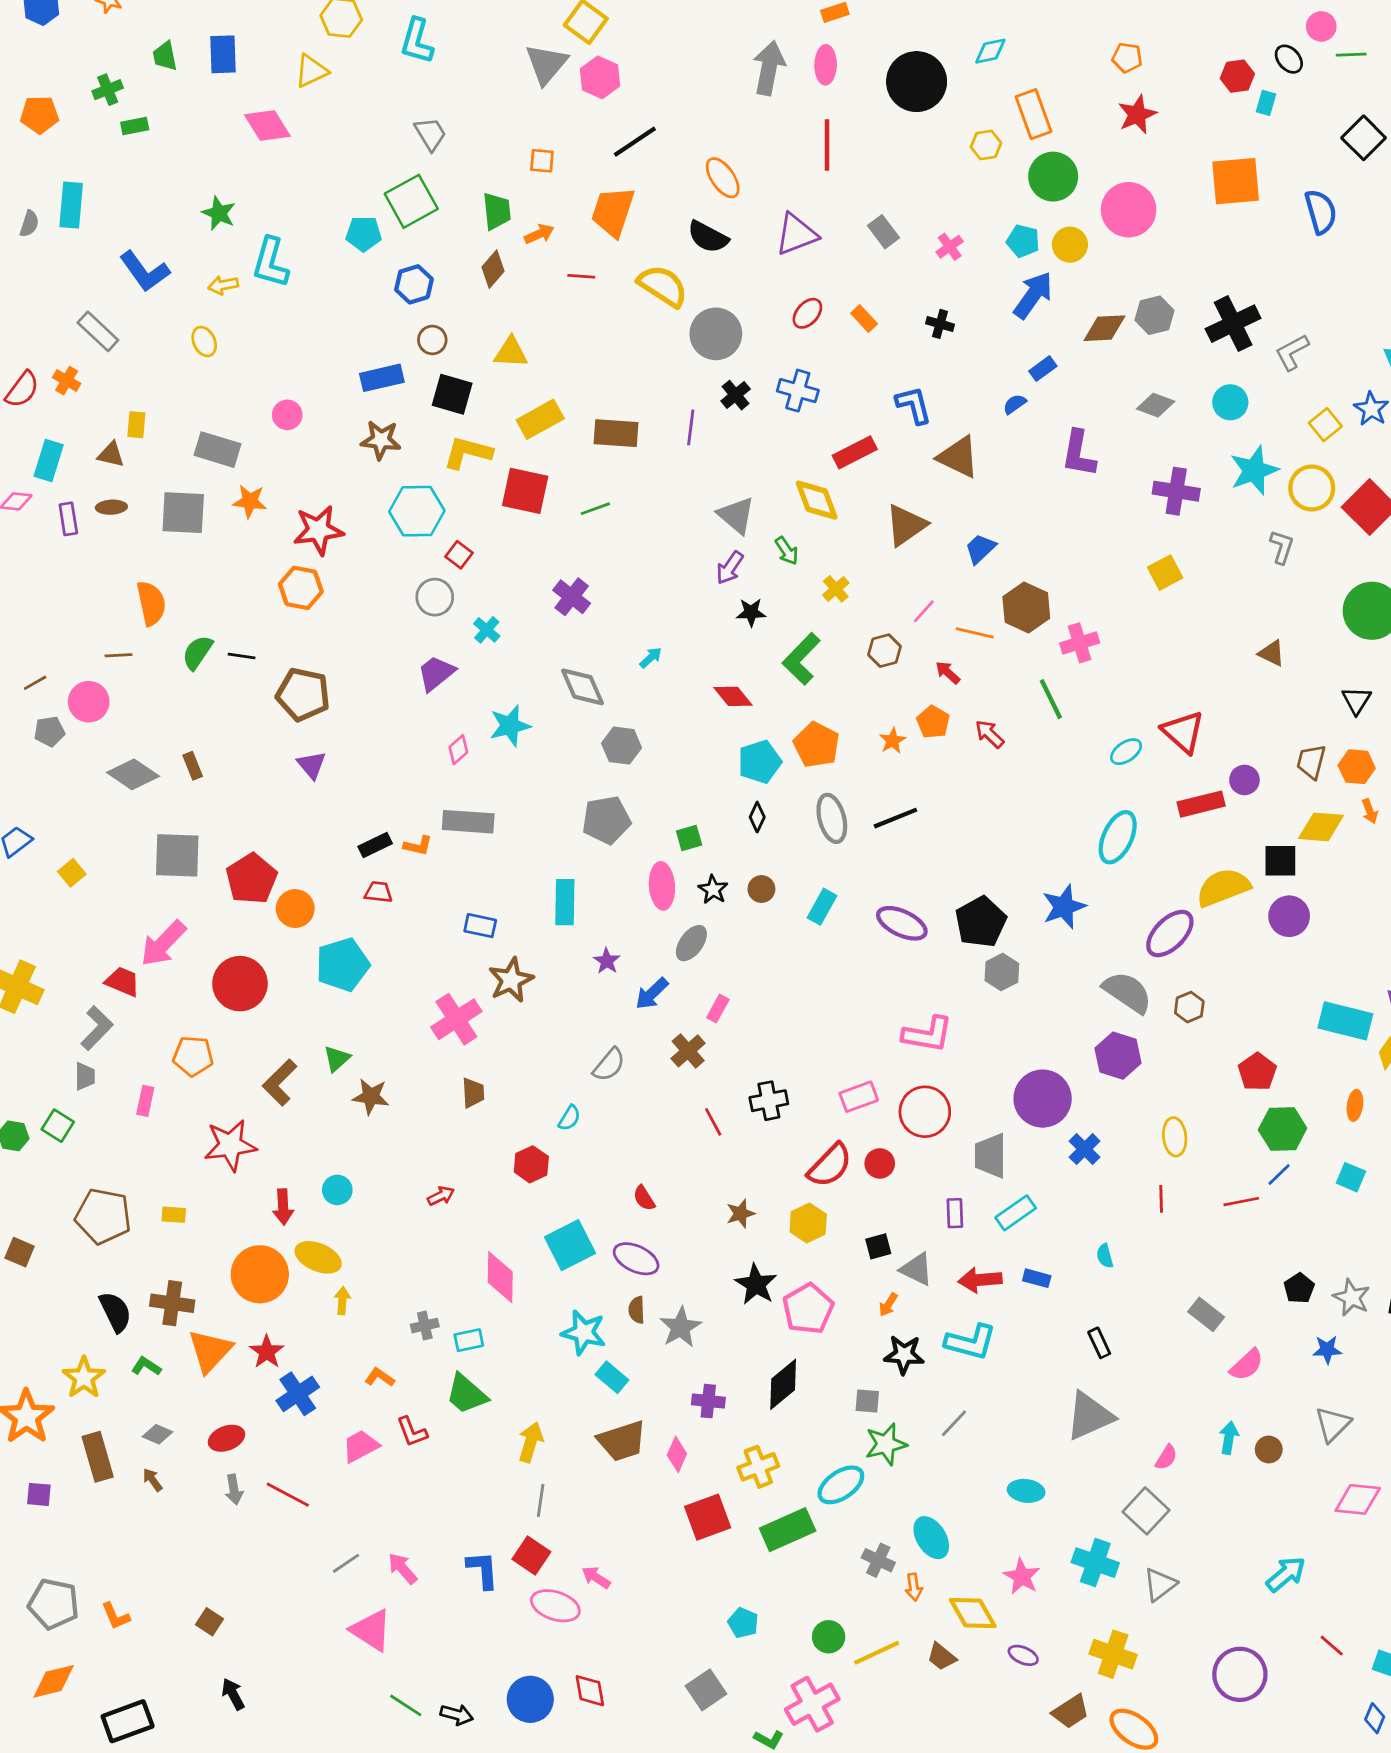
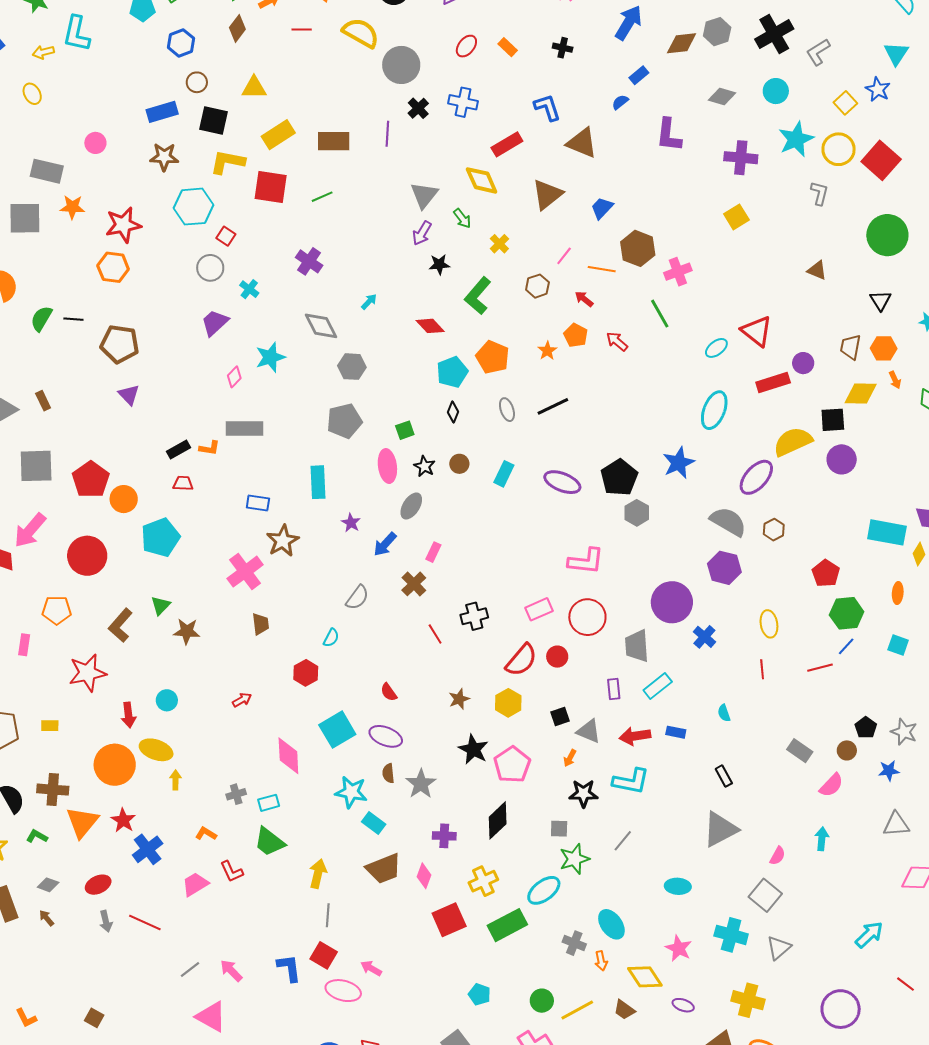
gray triangle: (736, 515) -> (424, 195), turned 32
gray ellipse: (832, 818) -> (507, 410), size x0.7
gray triangle: (1333, 1424) -> (896, 824), turned 44
brown circle: (1269, 1450) -> (847, 750), moved

